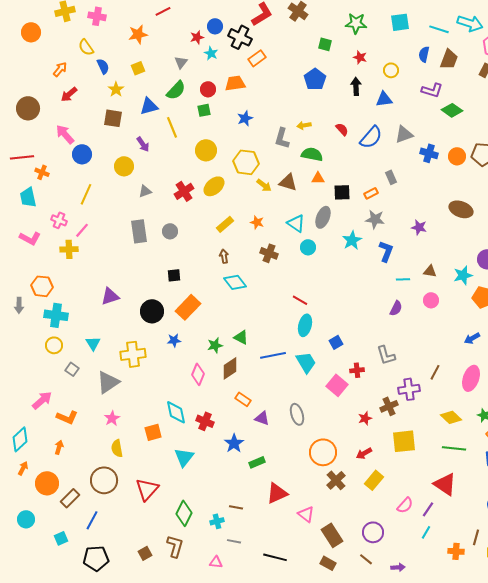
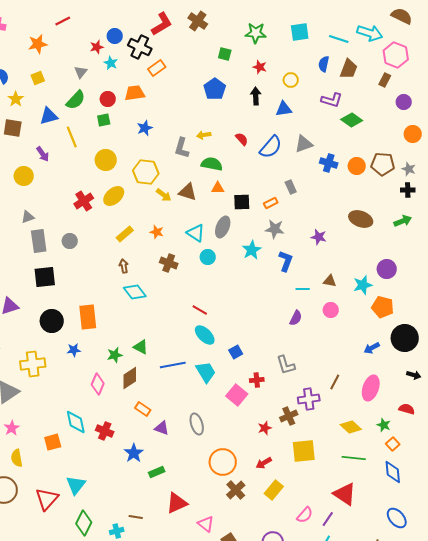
gray triangle: (145, 191) -> (28, 217), moved
black square: (174, 275) -> (45, 277), moved, size x1.6
orange rectangle: (188, 307) -> (88, 317), turned -50
cyan ellipse: (305, 325) -> (205, 335), turned -60
cyan triangle: (184, 457) -> (76, 485), moved

